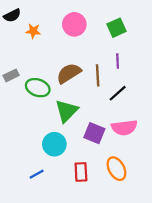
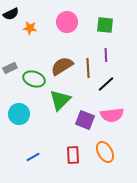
green square: (116, 28) -> (105, 25), turned 30
cyan circle: (54, 144) -> (19, 114), moved

